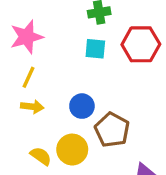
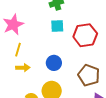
red hexagon: (141, 44) -> (85, 35), moved
brown pentagon: (112, 130) -> (89, 75), moved

